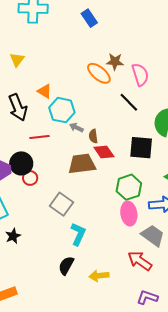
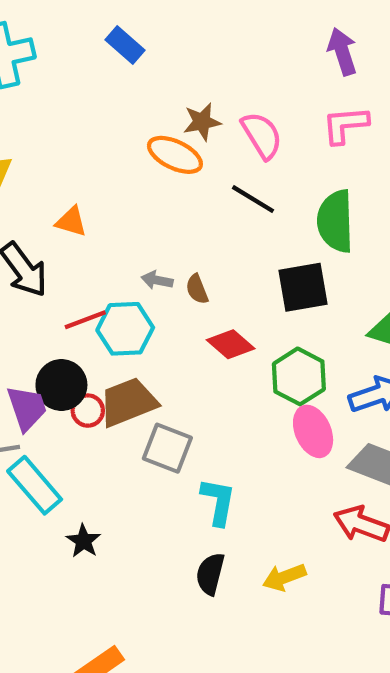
cyan hexagon: (62, 110) -> (125, 329), moved
red diamond: (104, 152) -> (231, 344), moved
brown trapezoid: (82, 164) -> (128, 402), moved

